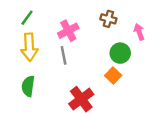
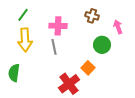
pink cross: (68, 31) -> (58, 26), turned 30
orange square: (113, 76) -> (88, 68), moved
green semicircle: (28, 86) -> (14, 73), moved

